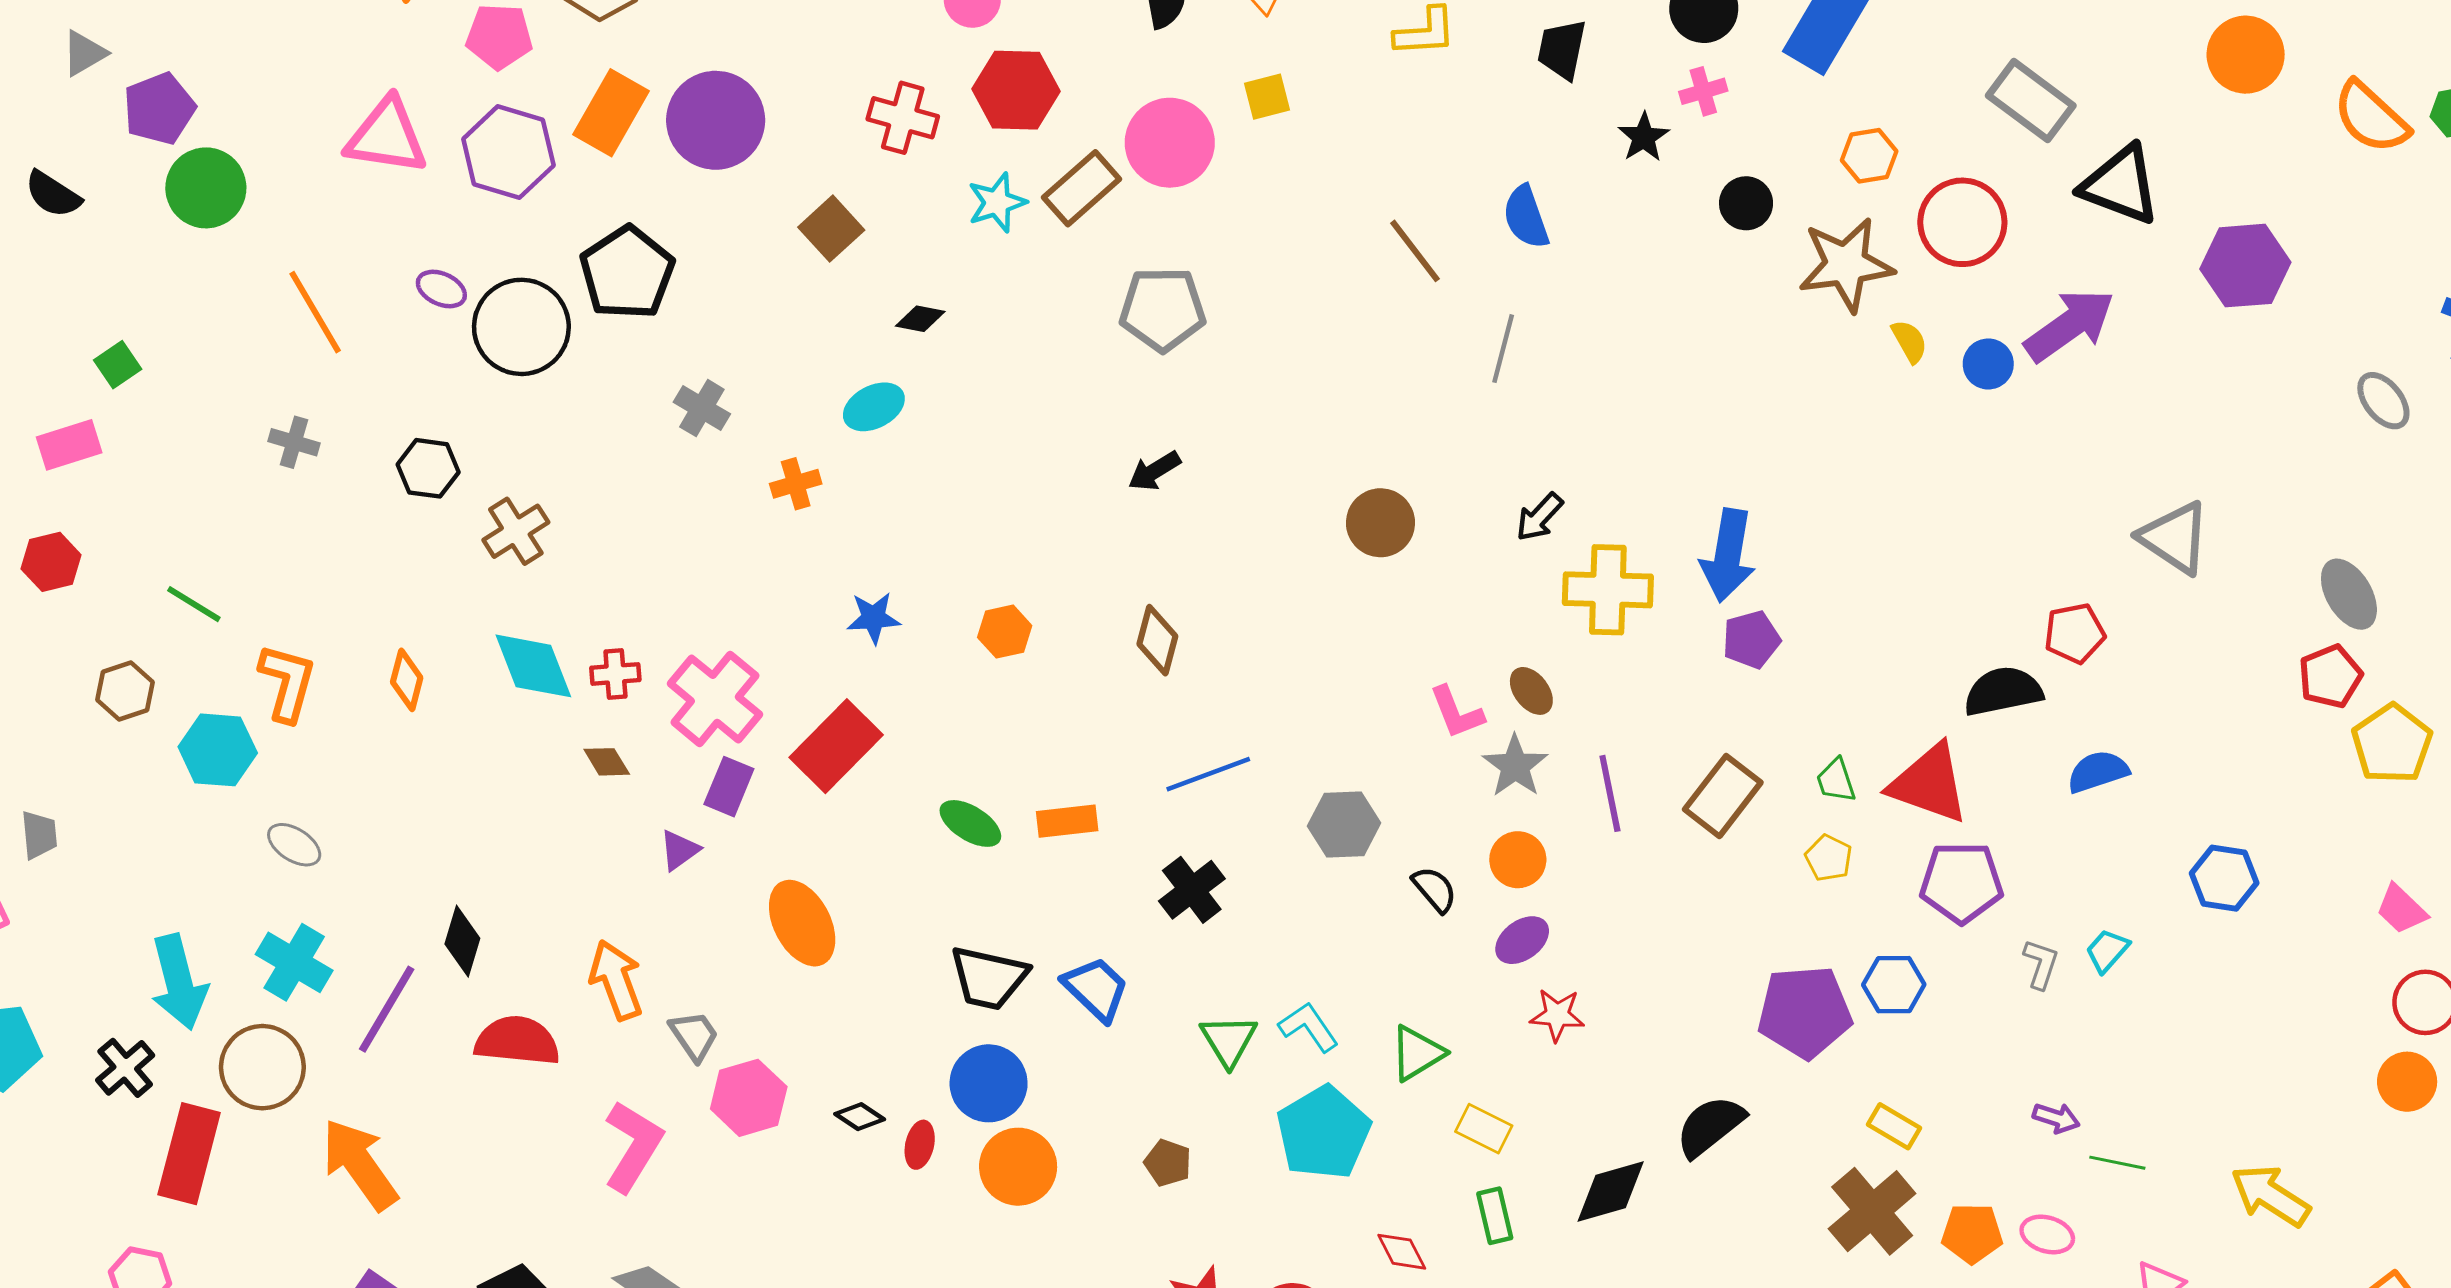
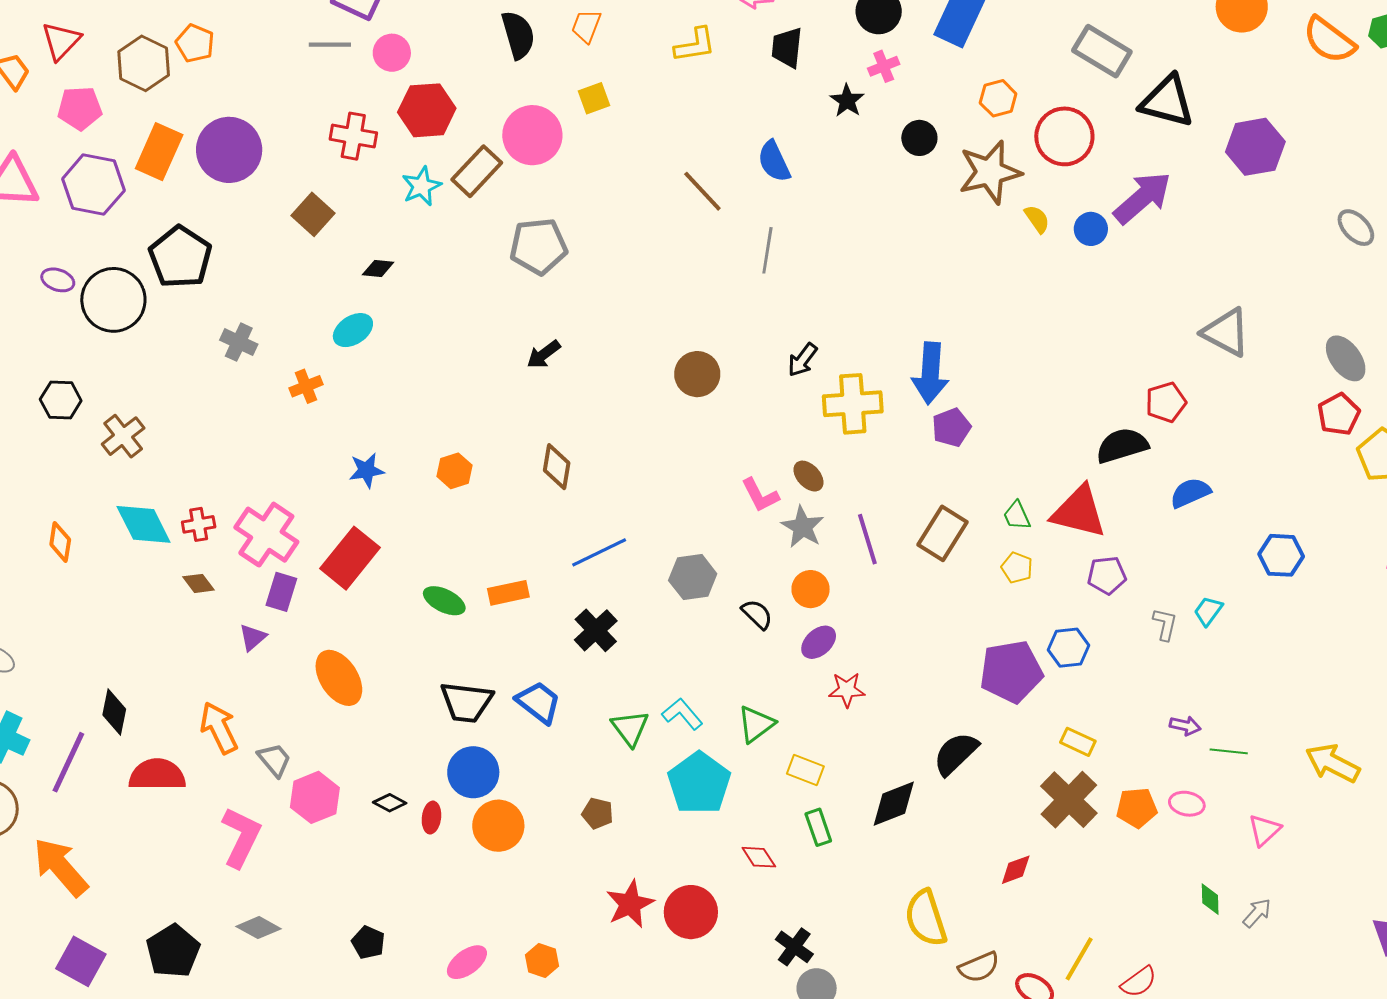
purple pentagon: (1961, 882) -> (1107, 575), size x0.7

